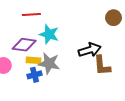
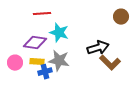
yellow rectangle: (33, 60) -> (37, 62), moved
brown L-shape: (102, 65) -> (110, 63), turned -40

